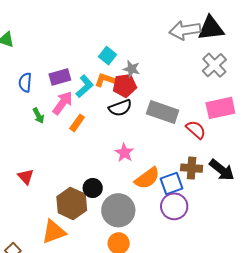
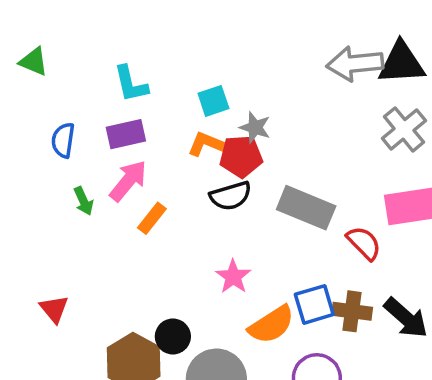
cyan square: (107, 56) -> (213, 101), turned 30
cyan L-shape: (85, 86) -> (131, 84), moved, turned 115
blue square: (172, 183) -> (314, 304), moved

